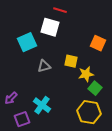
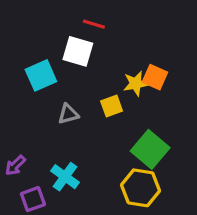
yellow square: (71, 61) -> (112, 106), turned -32
yellow star: (86, 74) -> (136, 83), moved
green square: (95, 88) -> (150, 149), size x1.6

